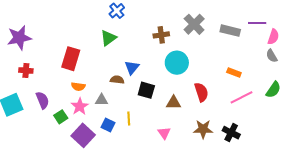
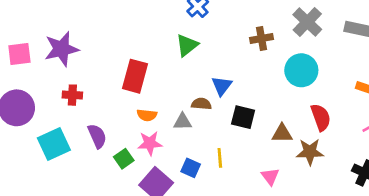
cyan circle: (177, 63) -> (301, 70), moved
gray triangle: (102, 100) -> (183, 122), moved
pink star: (80, 106) -> (150, 143), turned 30
brown star: (203, 129) -> (310, 152), moved

